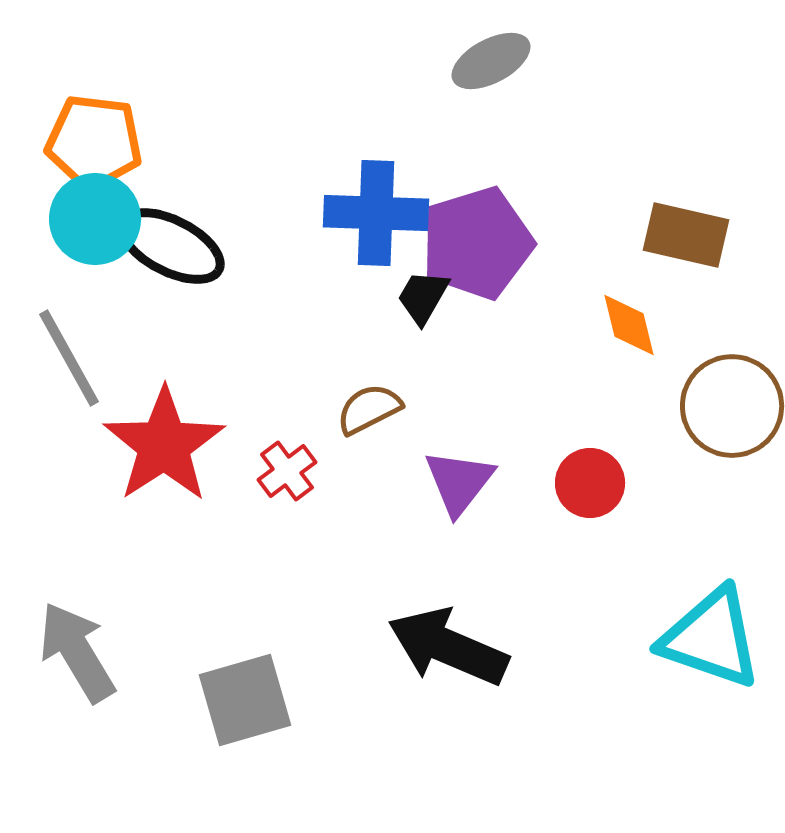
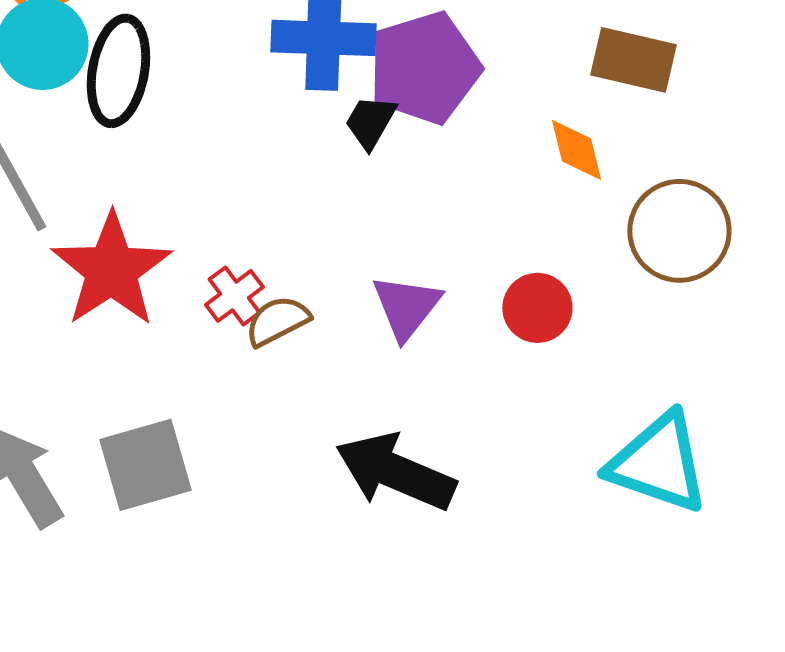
black ellipse: (171, 246) -> (118, 71), turned 73
brown semicircle: (369, 409) -> (277, 321), moved
gray square: (245, 700) -> (145, 465), moved

